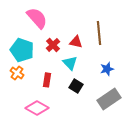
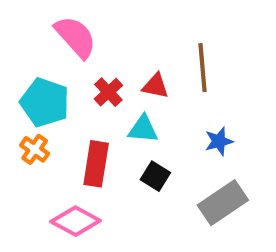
cyan triangle: (70, 63) -> (143, 129), turned -42
red rectangle: (47, 80) -> (96, 164), size x1.5

